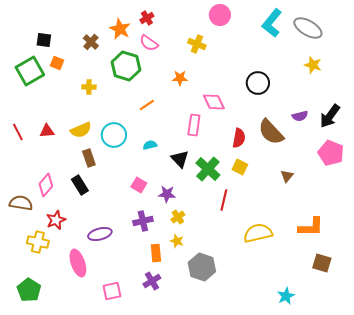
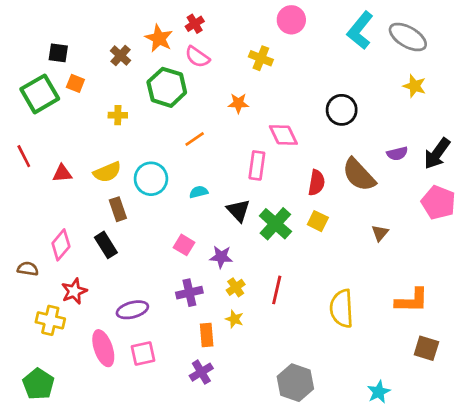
red line: (18, 132) -> (24, 156), moved
red line: (224, 200) -> (277, 290), moved
brown semicircle: (21, 203) -> (28, 269), size x0.7
yellow semicircle: (258, 233) -> (342, 308), turned -80
gray hexagon: (202, 267) -> (295, 383), moved
pink square: (112, 291) -> (143, 353), moved

